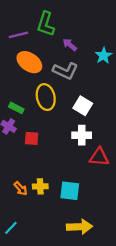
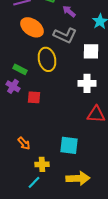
white square: (83, 106) -> (91, 51), moved, turned -30
white cross: (82, 135) -> (87, 83), moved
yellow cross: (40, 186) -> (42, 164), moved
cyan line: (11, 228) -> (34, 182), moved

